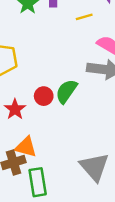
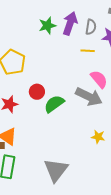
red circle: (44, 96) -> (37, 92), moved

